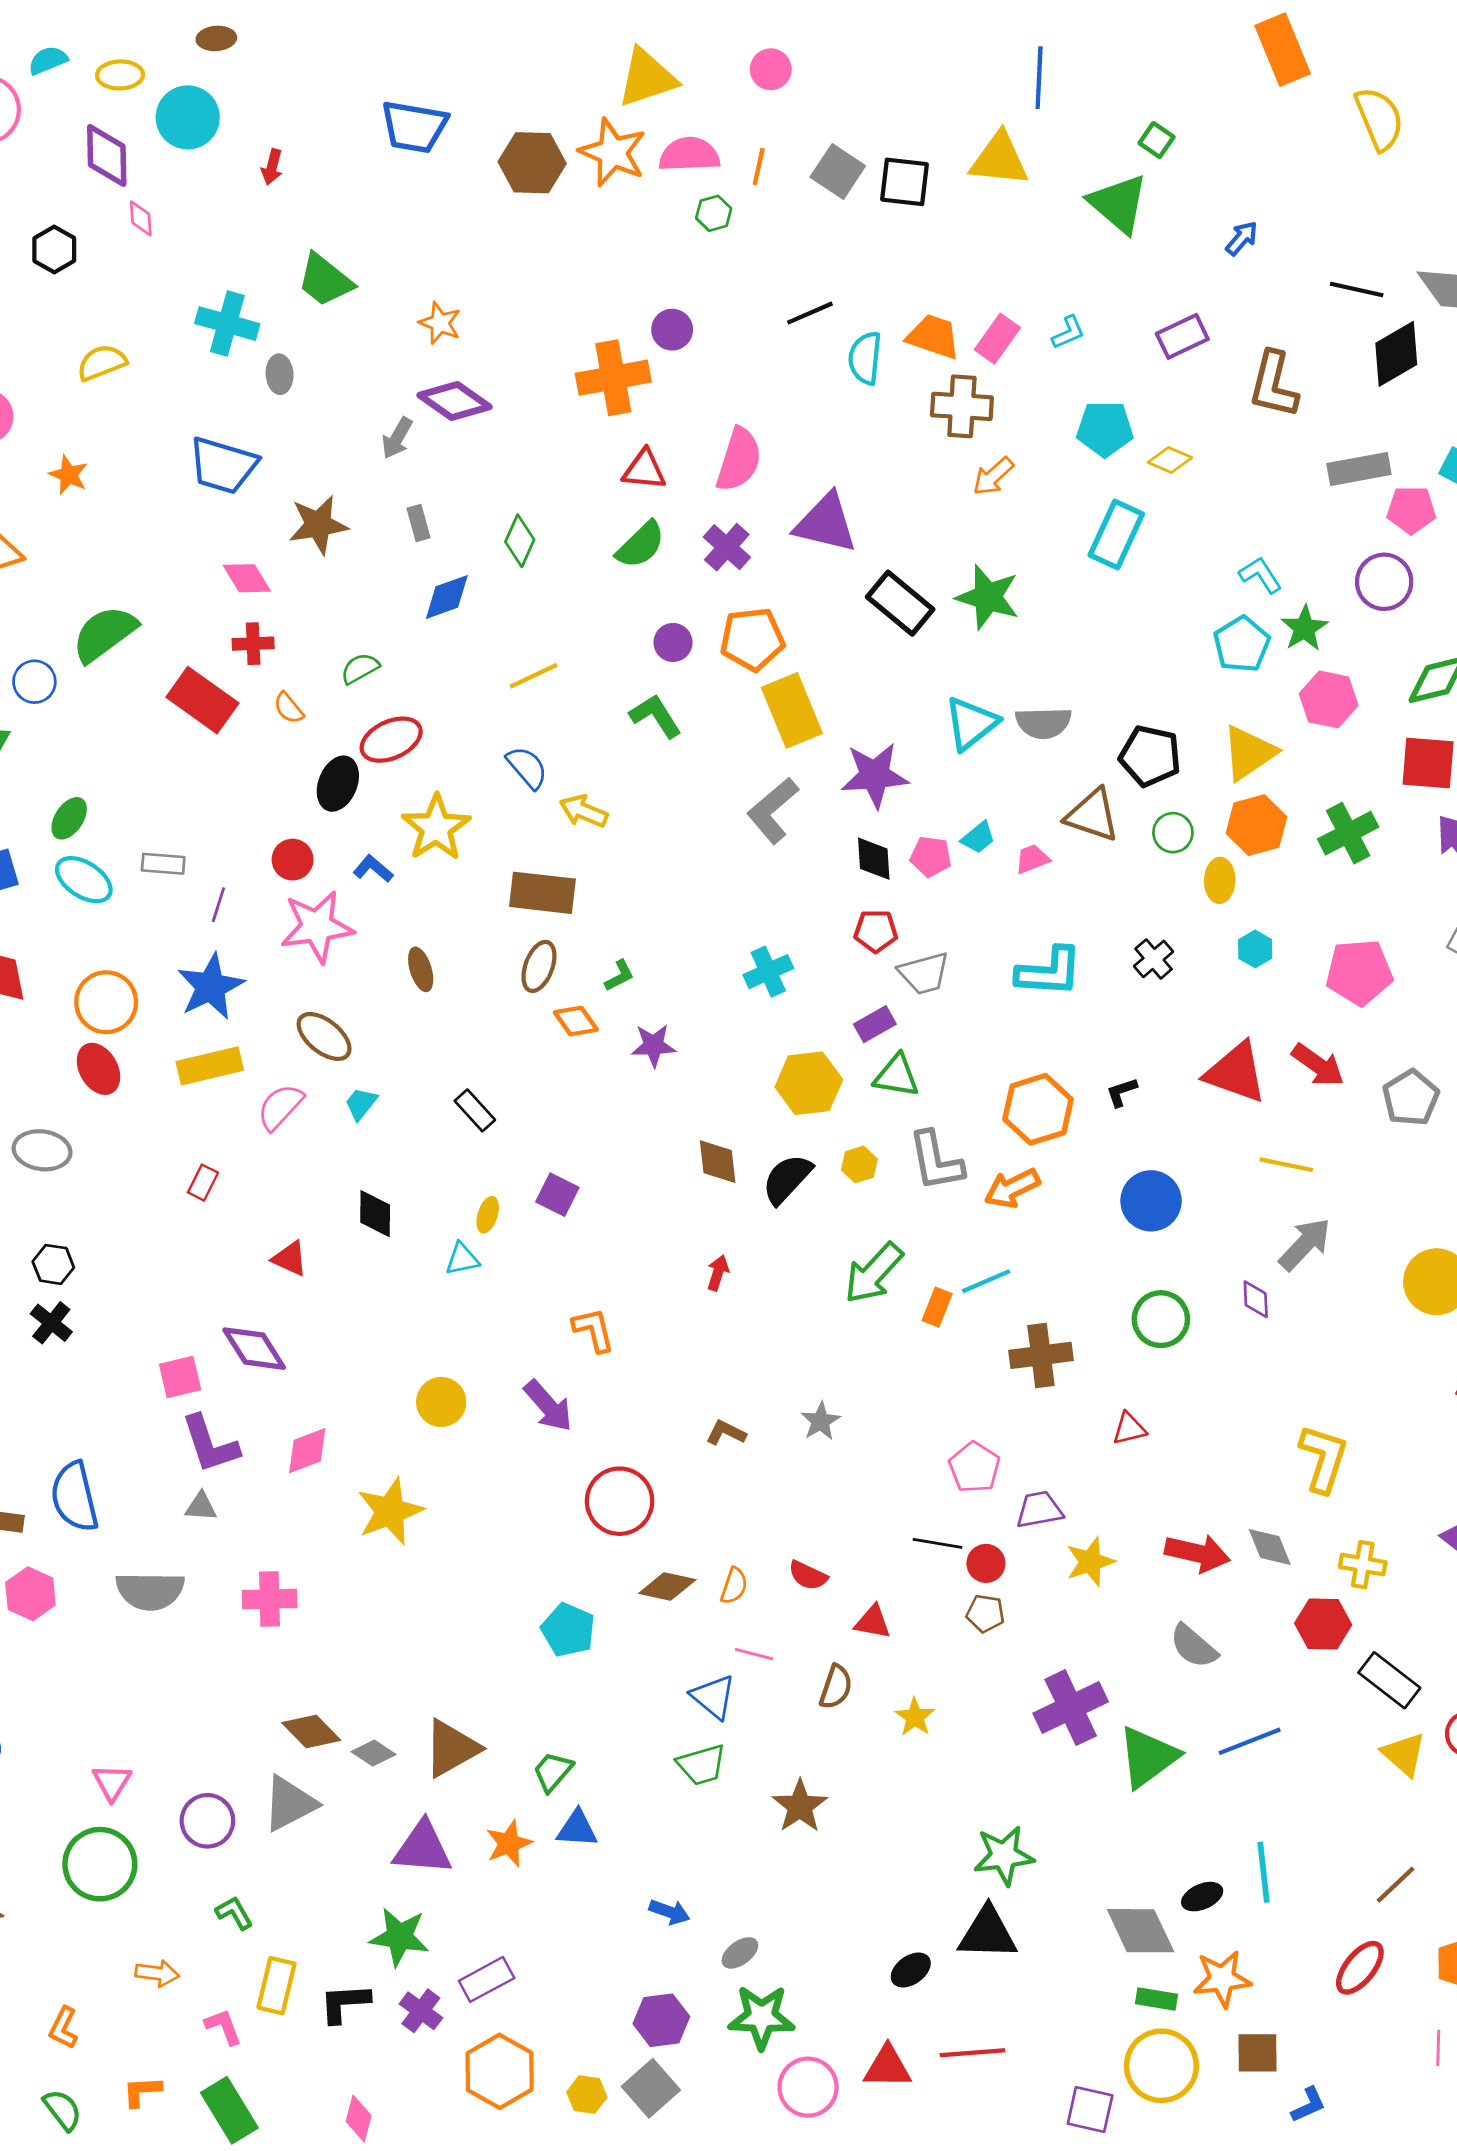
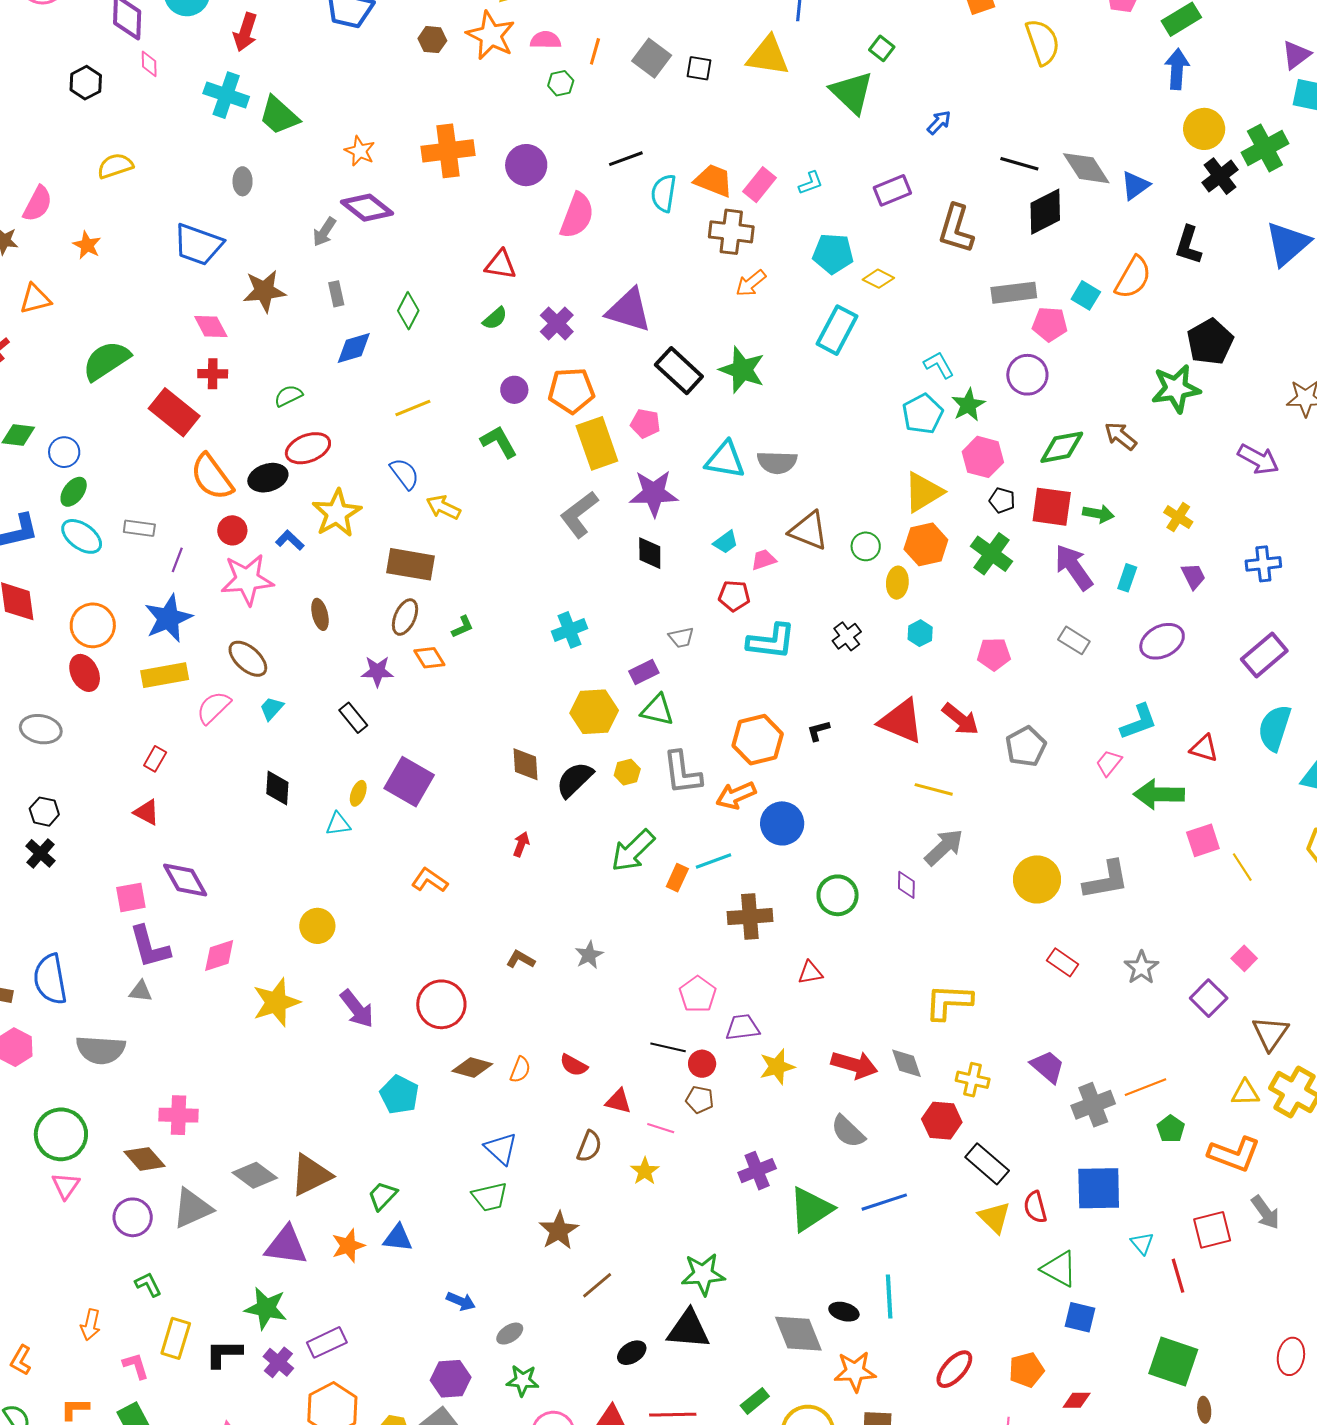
pink semicircle: (689, 155) -> (546, 40), size x0.7
brown hexagon: (532, 163) -> (432, 40), size x0.6
red arrow: (272, 167) -> (245, 32), size x1.5
black square: (904, 182) -> (699, 68), size x0.7
cyan cross: (227, 324) -> (226, 95), moved
purple circle: (672, 330) -> (526, 165), size x1.4
orange cross: (613, 378) -> (448, 151), moved
pink semicircle: (739, 460) -> (577, 216), moved
green semicircle: (641, 545) -> (495, 318), size x0.7
blue circle: (34, 682) -> (64, 452), moved
orange semicircle: (289, 708) -> (212, 477), moved, size x2.0
cyan triangle: (971, 723) -> (725, 460), turned 45
black pentagon: (1150, 756) -> (1002, 500), moved, size x0.6
black ellipse: (338, 784) -> (268, 478), turned 48
green cross: (1348, 833) -> (991, 554), turned -30
pink pentagon: (931, 857) -> (645, 424), moved
red pentagon: (876, 931) -> (734, 596), moved
pink pentagon: (1359, 972) -> (994, 654), size x0.7
gray trapezoid: (924, 973) -> (681, 637), size x0.7
purple star: (653, 1045) -> (377, 671), moved
purple square: (557, 1195) -> (409, 782), size x1.6
blue circle: (1151, 1201) -> (782, 823), moved
red triangle: (290, 1259) -> (146, 812), moved
orange L-shape: (594, 1330) -> (430, 880), turned -45
purple arrow: (548, 1406) -> (357, 1009), moved
yellow L-shape: (1324, 1458) -> (949, 1002), turned -108
pink cross: (270, 1599) -> (178, 1115), moved
pink line: (754, 1654) -> (661, 1128), moved
purple cross: (1071, 1708) -> (757, 1171), size x0.7
brown diamond: (311, 1732) -> (145, 1159), moved
gray diamond: (374, 1753) -> (255, 1175), size x1.4
green circle: (100, 1864) -> (61, 1134), moved
brown line: (1396, 1885) -> (597, 1285), moved
black ellipse: (1202, 1897) -> (844, 1312), turned 36
orange arrow: (157, 1973) -> (90, 1325), turned 92
green rectangle: (1157, 1999) -> (755, 1401), moved, turned -52
green star: (762, 2017) -> (523, 1381), size x0.7

